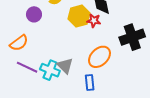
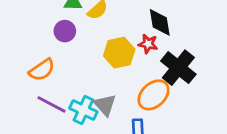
yellow hexagon: (79, 16) -> (119, 53), moved
black cross: (132, 37) -> (178, 68), moved, turned -35

